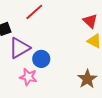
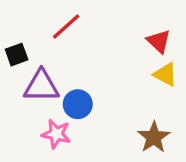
purple triangle: (19, 48) -> (41, 86), turned 30

